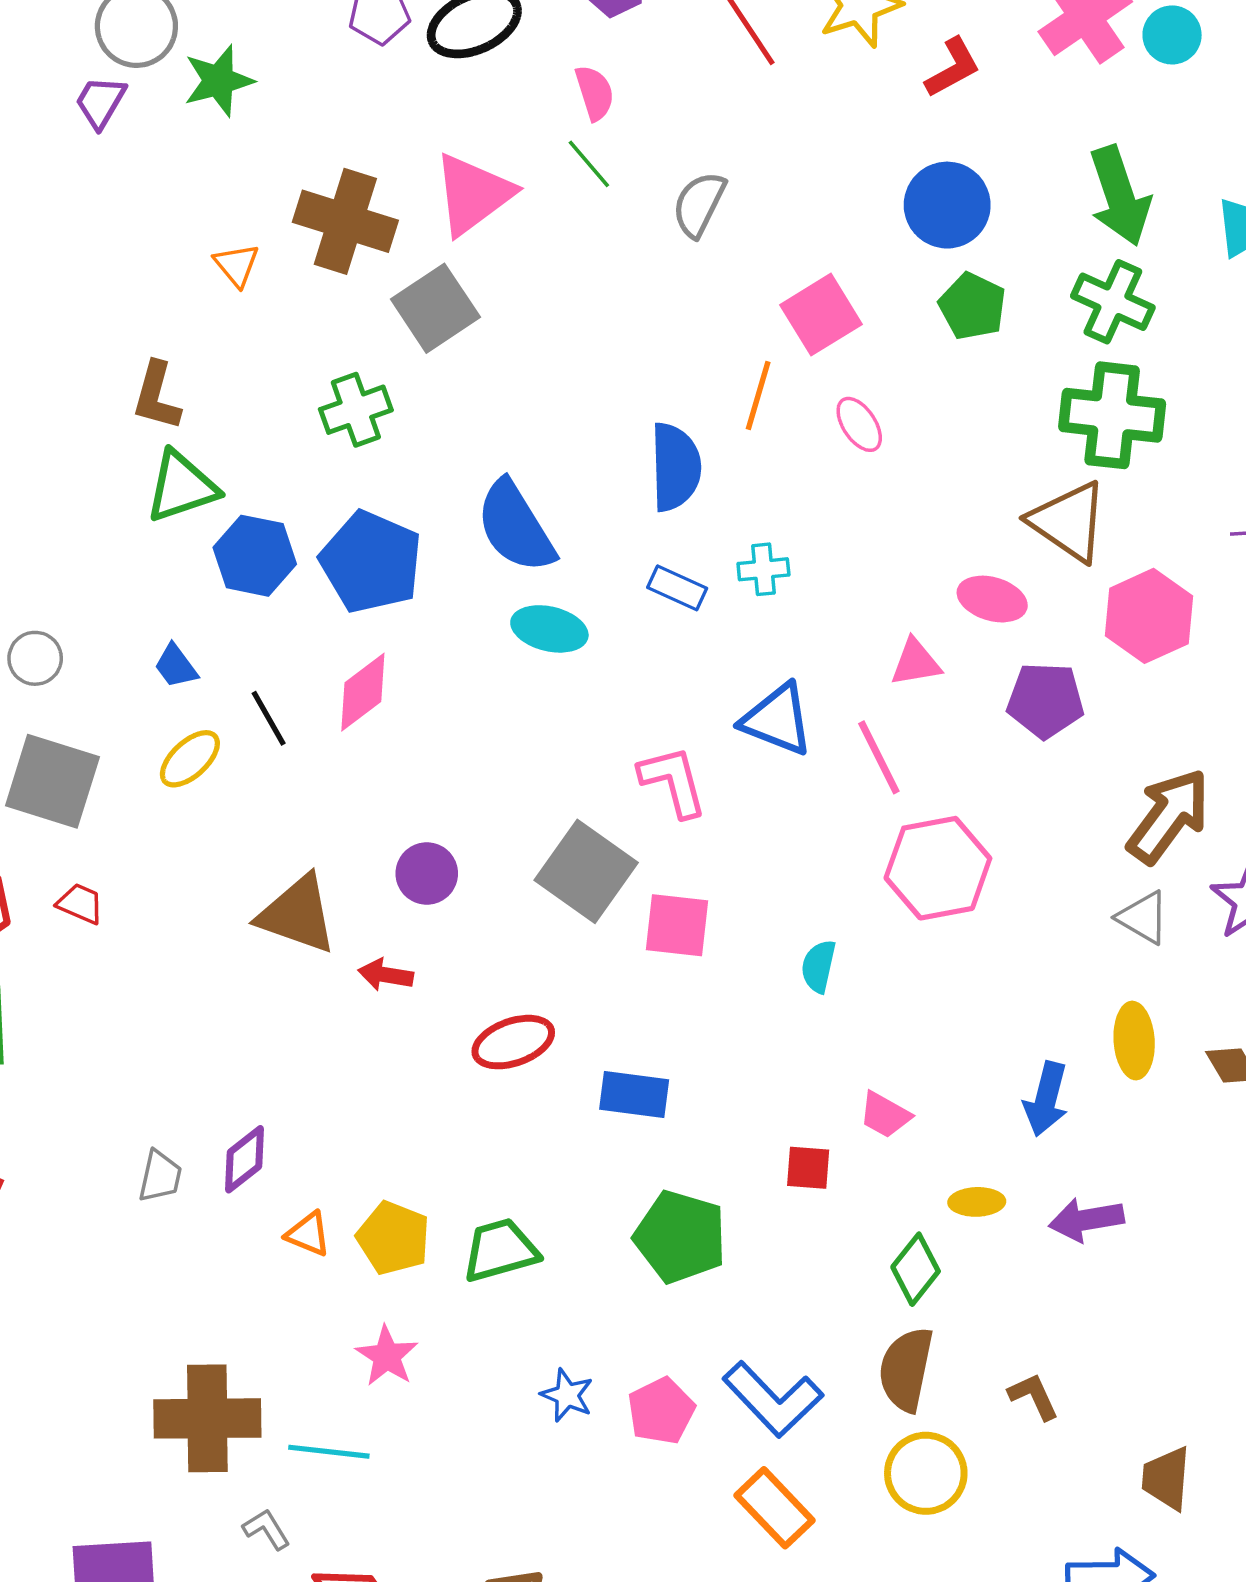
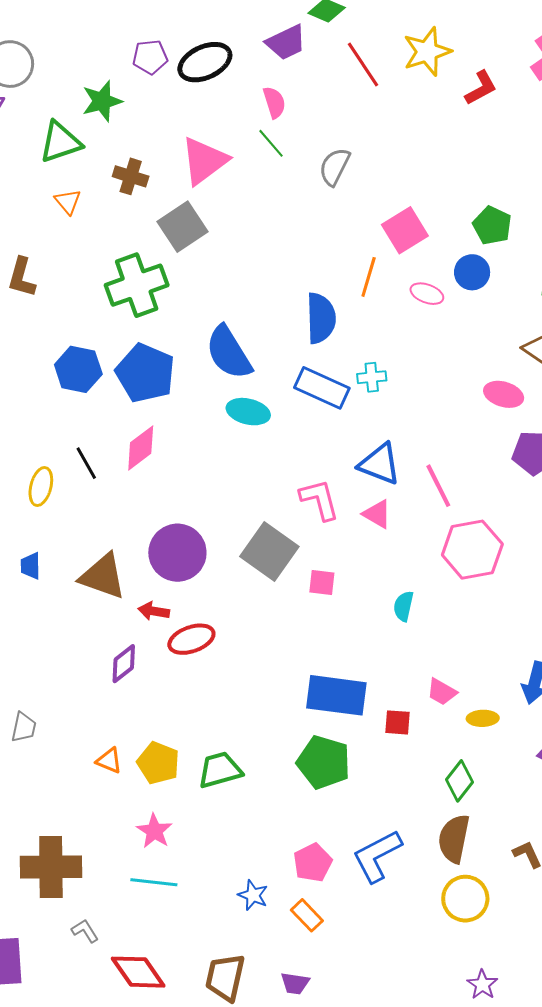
green star: (219, 81) -> (102, 101), moved
blue circle: (947, 205) -> (472, 272), moved, size x0.7
brown cross: (345, 221) -> (131, 176), size x0.6
green cross: (356, 410) -> (137, 285), size x1.5
pink ellipse: (859, 424) -> (427, 294), turned -36
green triangle: (182, 487) -> (60, 142), moved
blue rectangle: (677, 588) -> (322, 388), size x1.6
pink triangle: (916, 663) -> (377, 514), moved, turned 40
blue trapezoid: (176, 666) -> (31, 566), moved, turned 36
yellow ellipse: (190, 759) -> (41, 487), turned -33
purple circle: (427, 873) -> (177, 553), size x1.6
pink square: (677, 925) -> (322, 582), size x0.7
red ellipse: (513, 1042) -> (191, 639), moved
blue rectangle: (634, 1094) -> (336, 695), moved, size x1.5
purple diamond: (245, 1159) -> (124, 664), moved
yellow ellipse: (977, 1202) -> (483, 718), moved
blue star: (567, 1395) -> (253, 895), moved
blue L-shape: (773, 1399) -> (377, 856), turned 106
cyan line: (329, 1452) -> (154, 882), moved
orange rectangle: (774, 1508) -> (307, 915), moved, size x0.7

